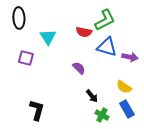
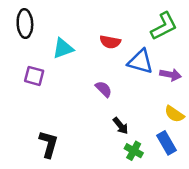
green L-shape: (105, 20) -> (164, 26), moved
cyan triangle: (48, 37) -> (63, 48), turned 42
yellow semicircle: (124, 87) -> (174, 114), moved

